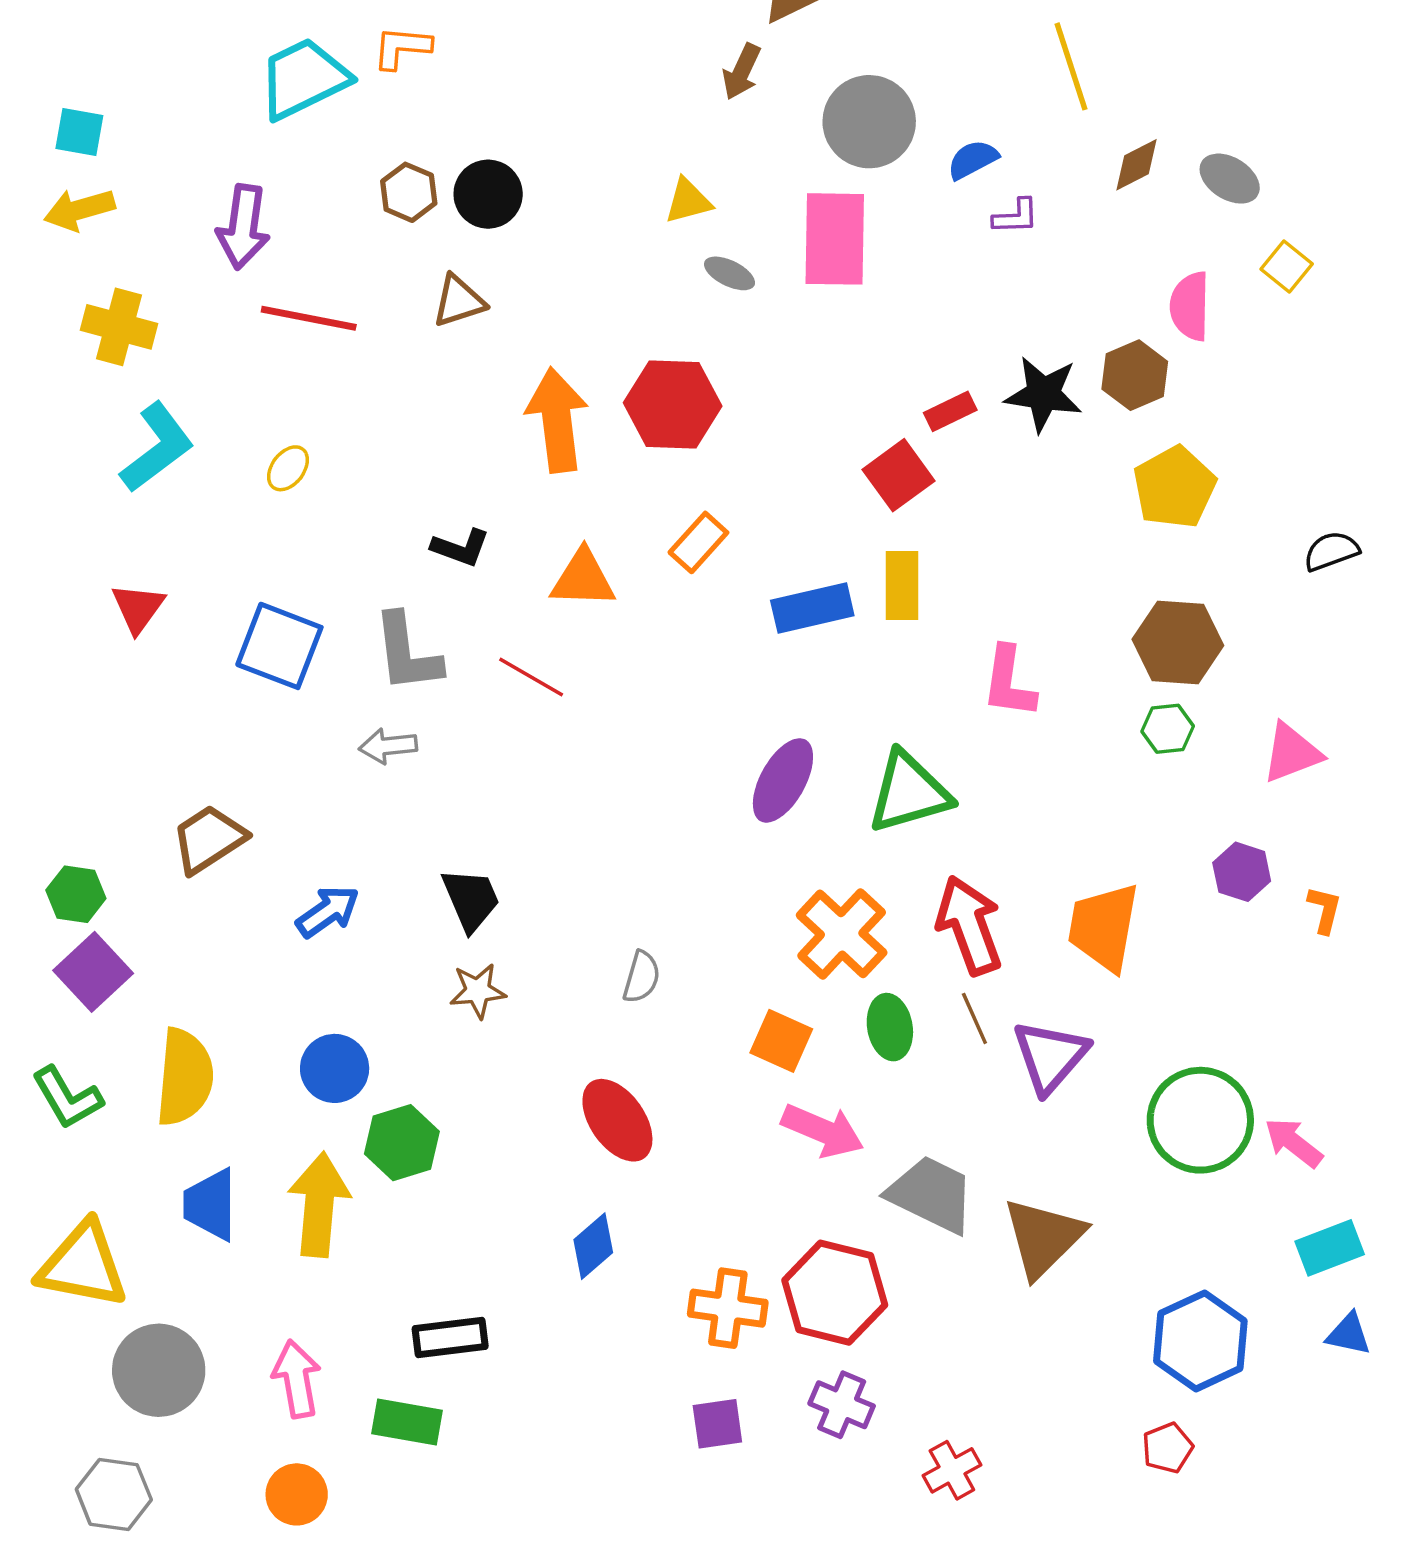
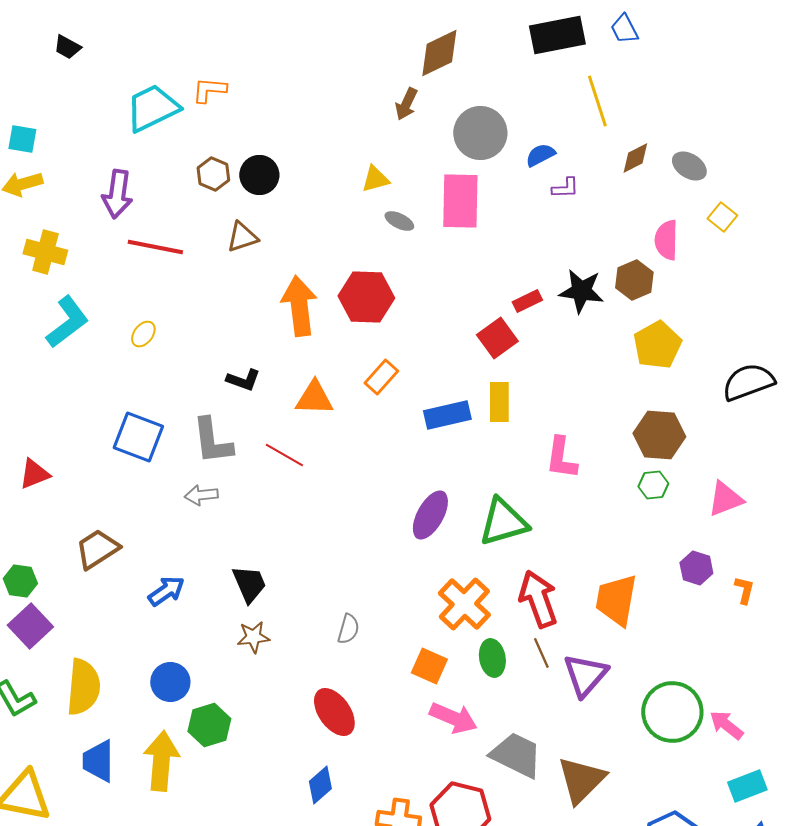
black semicircle: (1331, 551) -> (748, 382), size x1.6
red triangle: (138, 608) -> (34, 474), moved, turned 32

